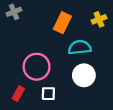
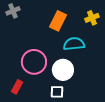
white circle: (84, 75) -> (63, 70), moved
white square: (48, 94) -> (57, 92), moved

